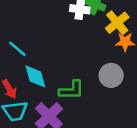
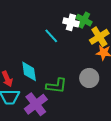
cyan line: (17, 49) -> (51, 36), moved

